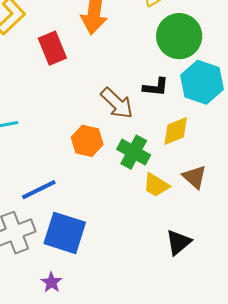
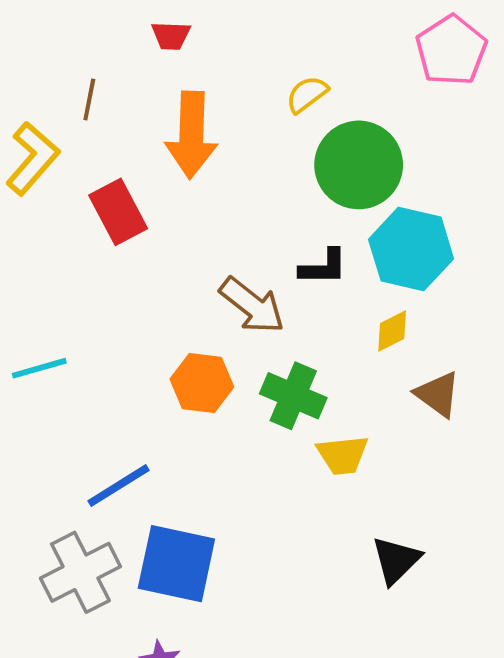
yellow diamond: (176, 131) -> (392, 331), moved, size x0.7
brown triangle: (195, 177) -> (438, 394), moved
yellow trapezoid: (156, 185) -> (342, 455), turned -32

